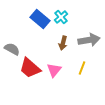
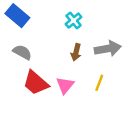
blue rectangle: (40, 19) -> (17, 16), moved
gray semicircle: (12, 49) -> (22, 52), moved

